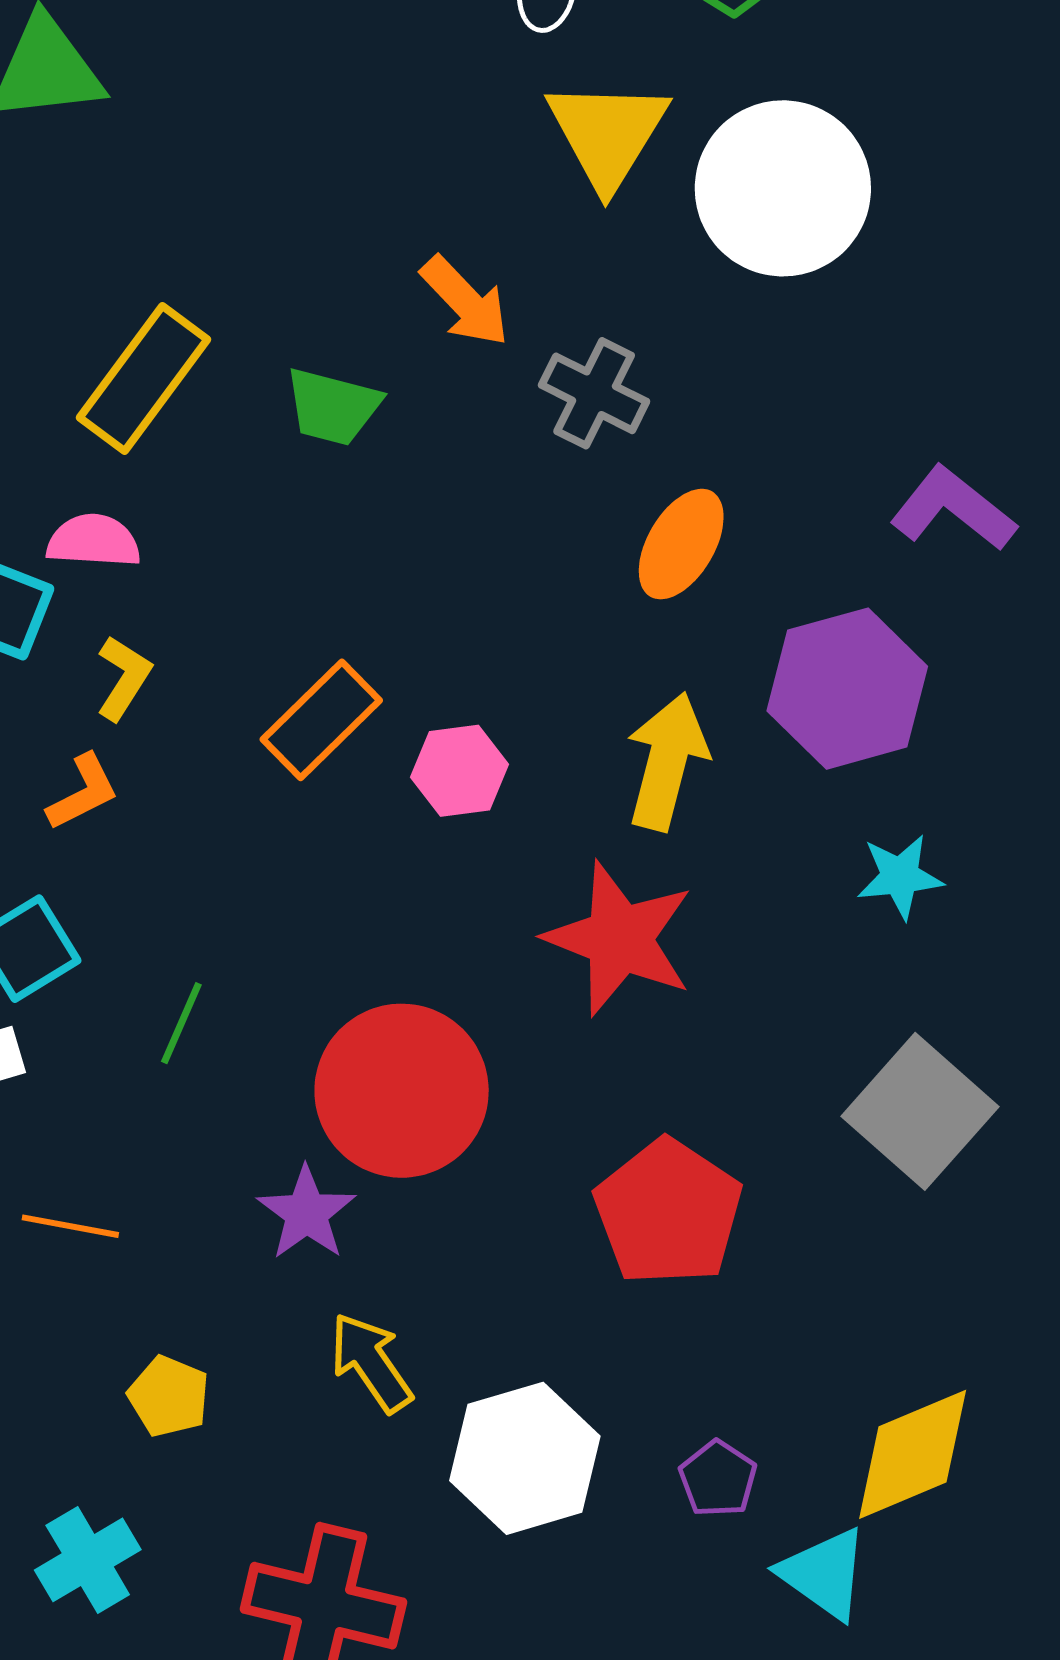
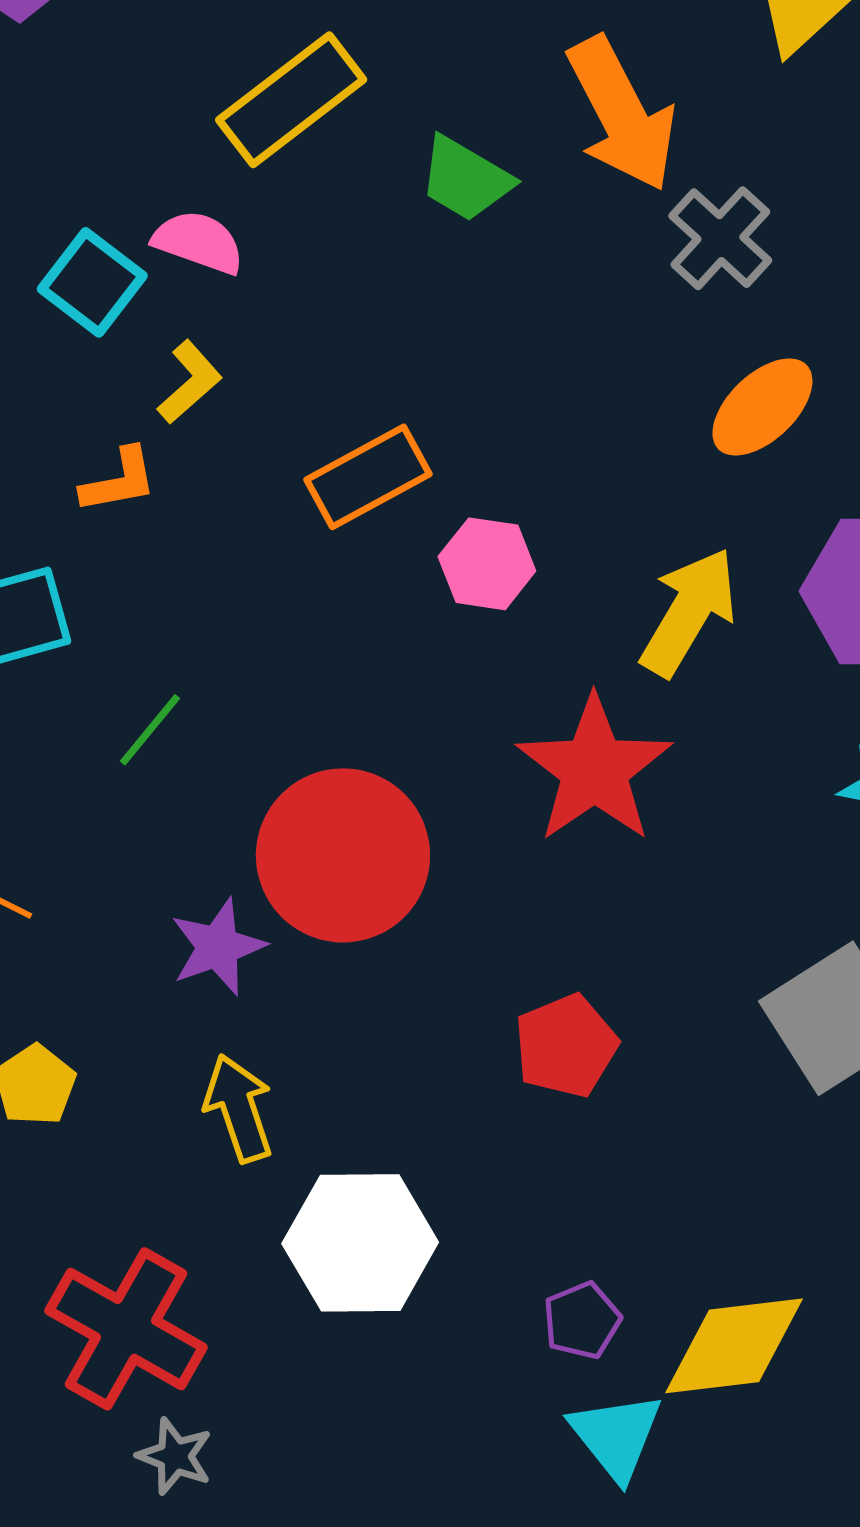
orange arrow: (465, 301) -> (622, 114), size x1.5
red pentagon: (668, 1212) -> (566, 1046), size x0.7
purple pentagon: (718, 1479) -> (582, 1320), moved

